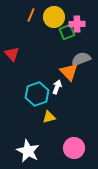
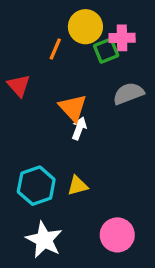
orange line: (31, 15) -> (55, 49), moved
orange triangle: (69, 72) -> (73, 108), moved
white arrow: (57, 87) -> (79, 128), moved
cyan hexagon: (37, 94) -> (36, 186), moved

